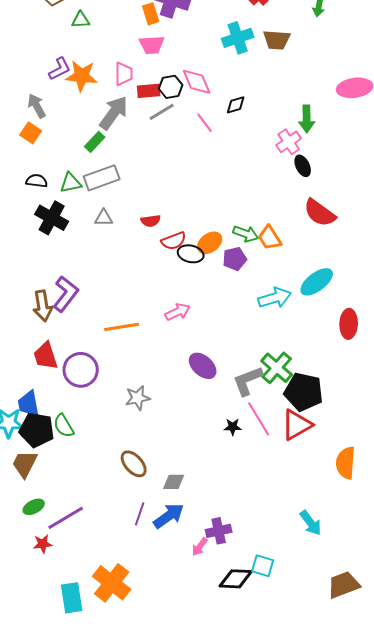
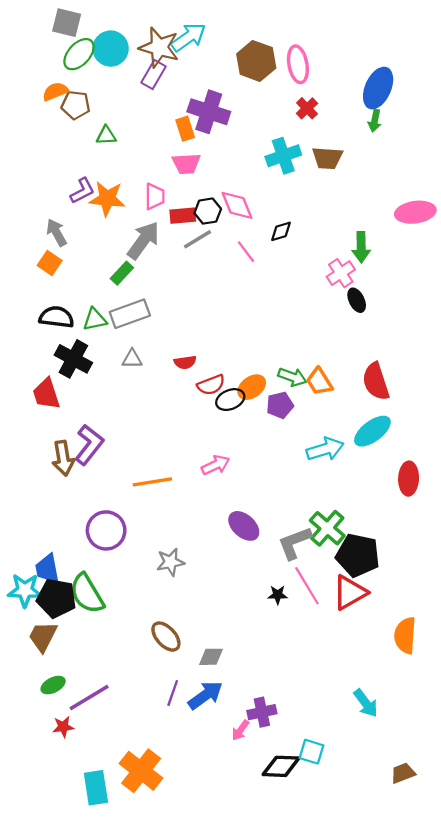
black semicircle: (37, 181) -> (56, 317), size x1.4
red semicircle: (320, 213) -> (376, 381), moved, turned 36
black ellipse: (191, 254) -> (230, 400), turned -35
red trapezoid: (46, 356) -> (46, 394), moved
green semicircle: (64, 426) -> (87, 594), size x1.5
brown trapezoid: (344, 585) -> (403, 773), size x0.7

